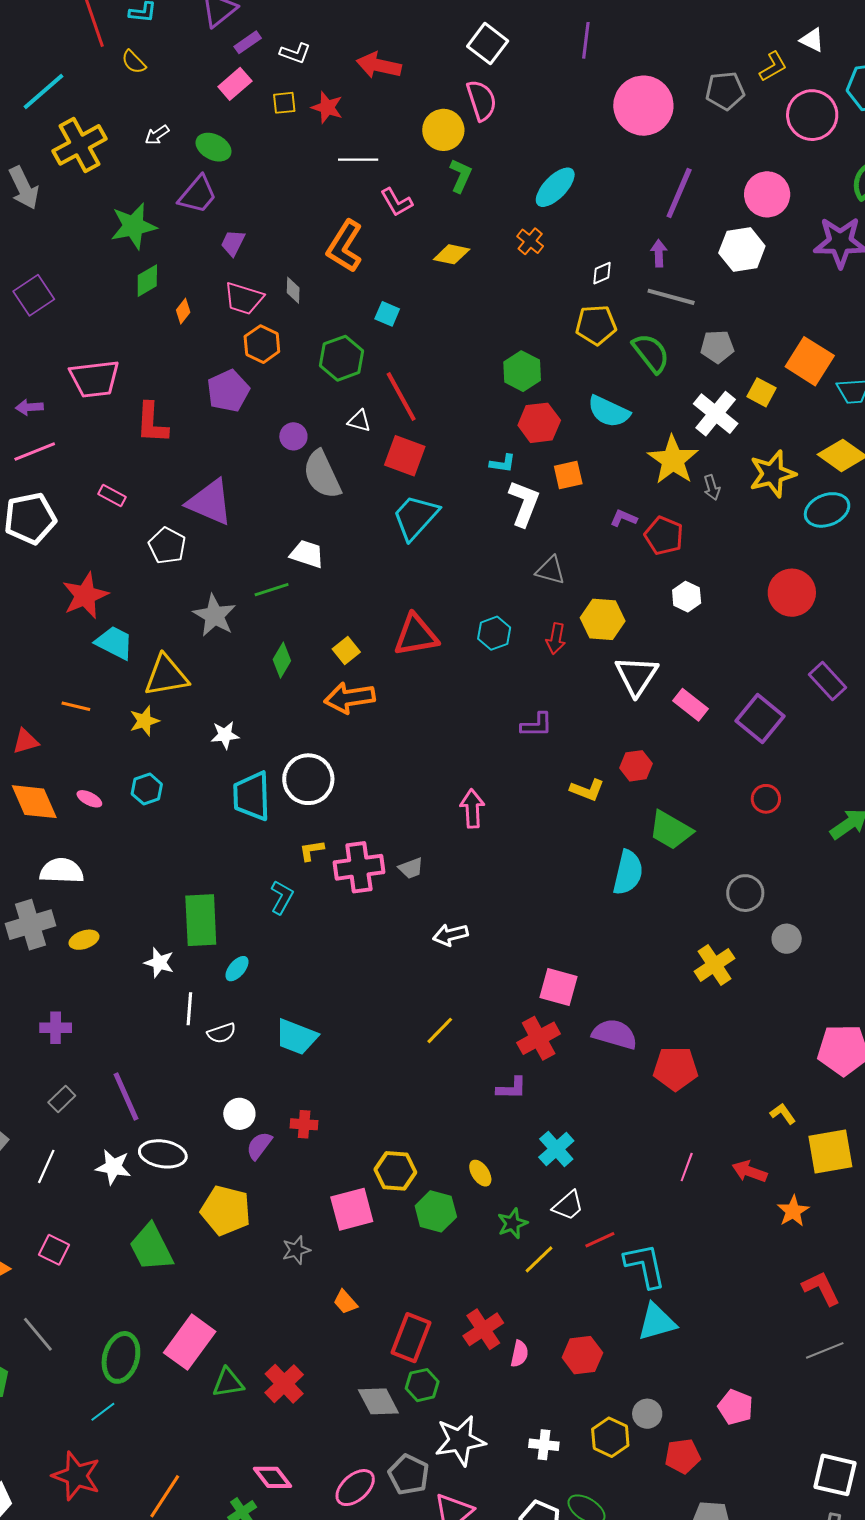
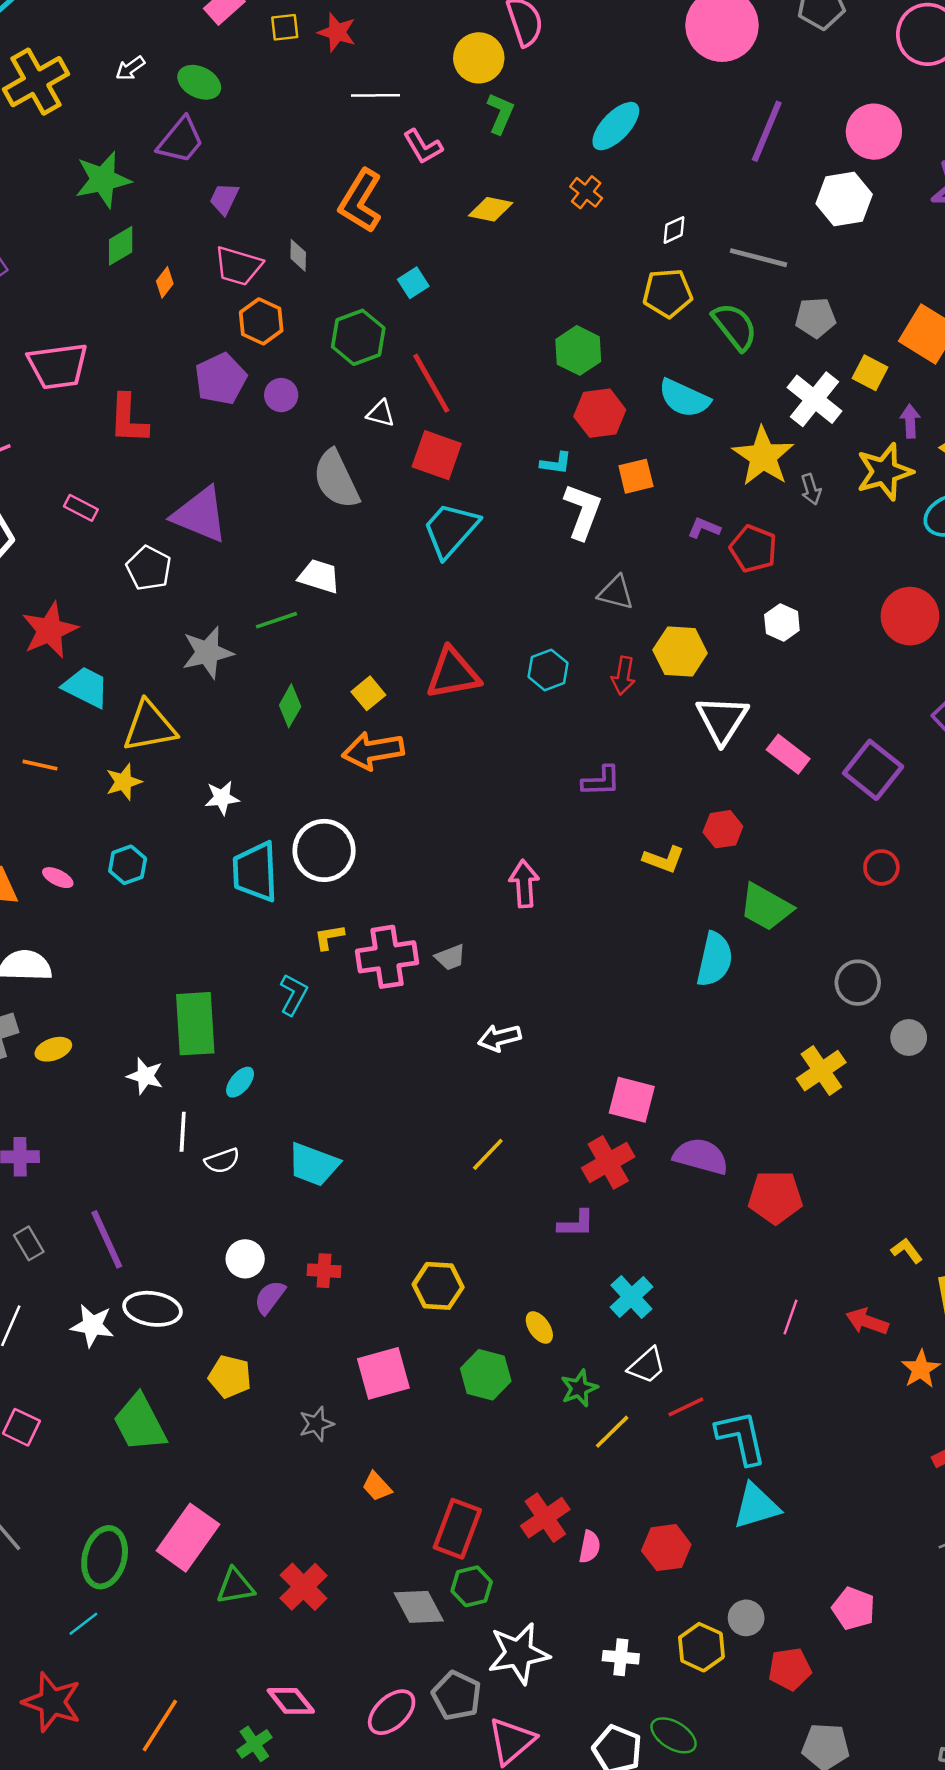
purple arrow: (659, 253) -> (910, 421), moved
cyan square: (387, 314) -> (413, 283), turned 35
purple circle: (293, 436) -> (281, 395), moved
gray star: (215, 615) -> (207, 653), turned 30
gray rectangle: (62, 1099) -> (29, 1243), turned -76
yellow hexagon: (395, 1171) -> (438, 1286), moved
yellow pentagon: (226, 1210) -> (230, 1377), size x0.7

